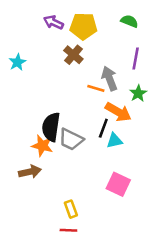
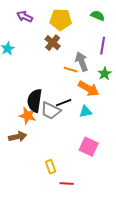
purple arrow: (54, 22) -> (25, 17), moved
black line: (103, 128) -> (64, 103), moved, turned 49
red line: (68, 230) -> (67, 184), moved

